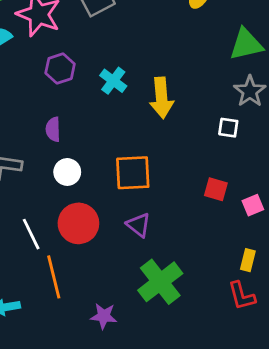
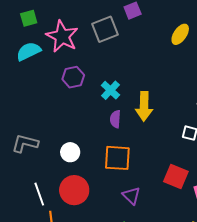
purple semicircle: (53, 129) -> (115, 119), moved
red square: (216, 189) -> (176, 176), size x1.4
purple triangle: (139, 225) -> (131, 196), moved

